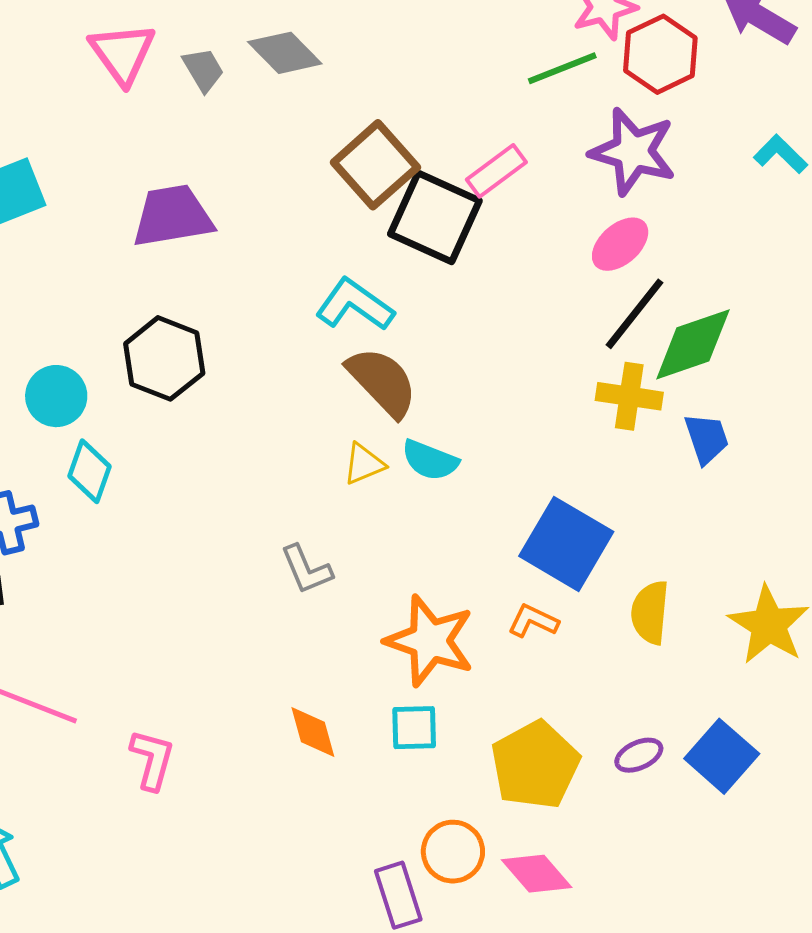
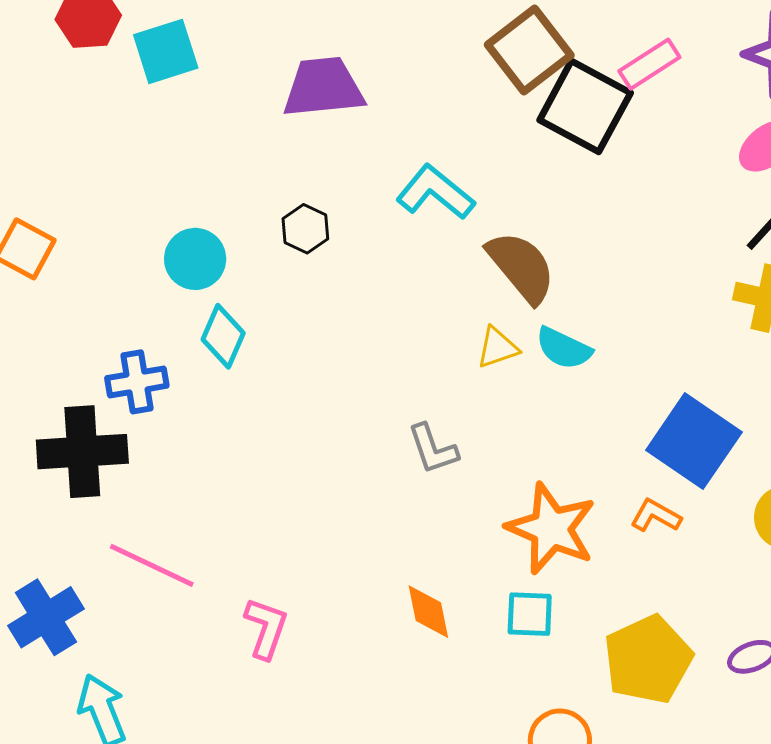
cyan L-shape: (355, 305) -> (435, 192), moved
black hexagon: (164, 358) -> (305, 229), size x0.6

